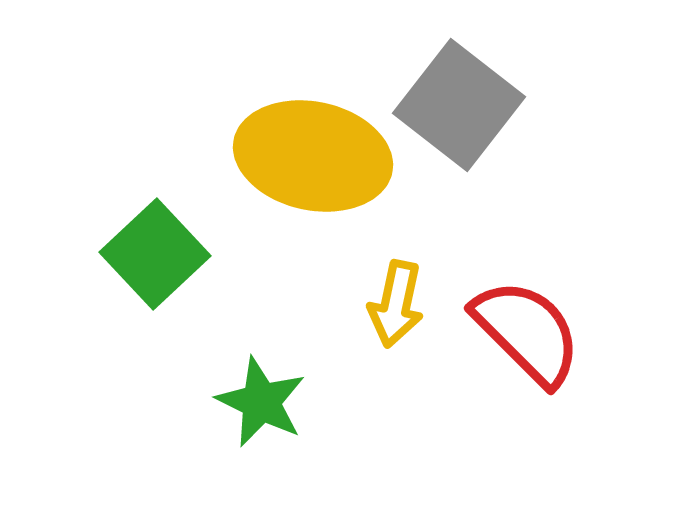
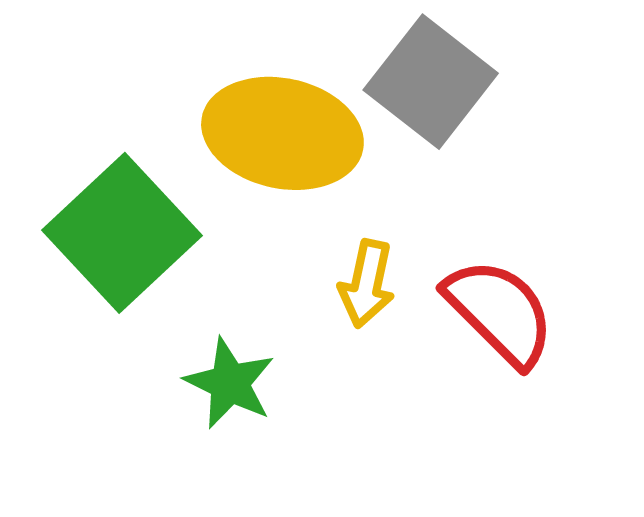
green square: (155, 254) -> (122, 233), size x1.4

